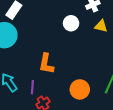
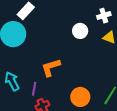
orange L-shape: (46, 64) -> (51, 67), turned 55

